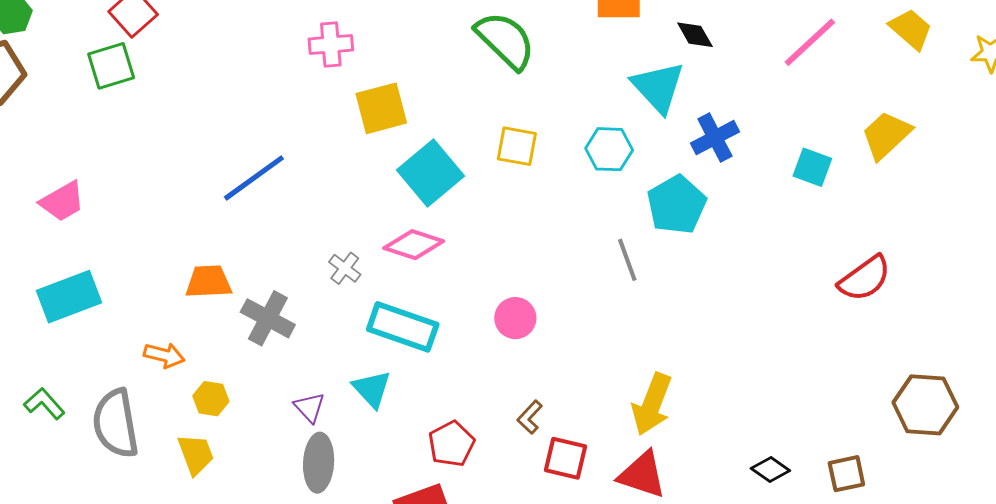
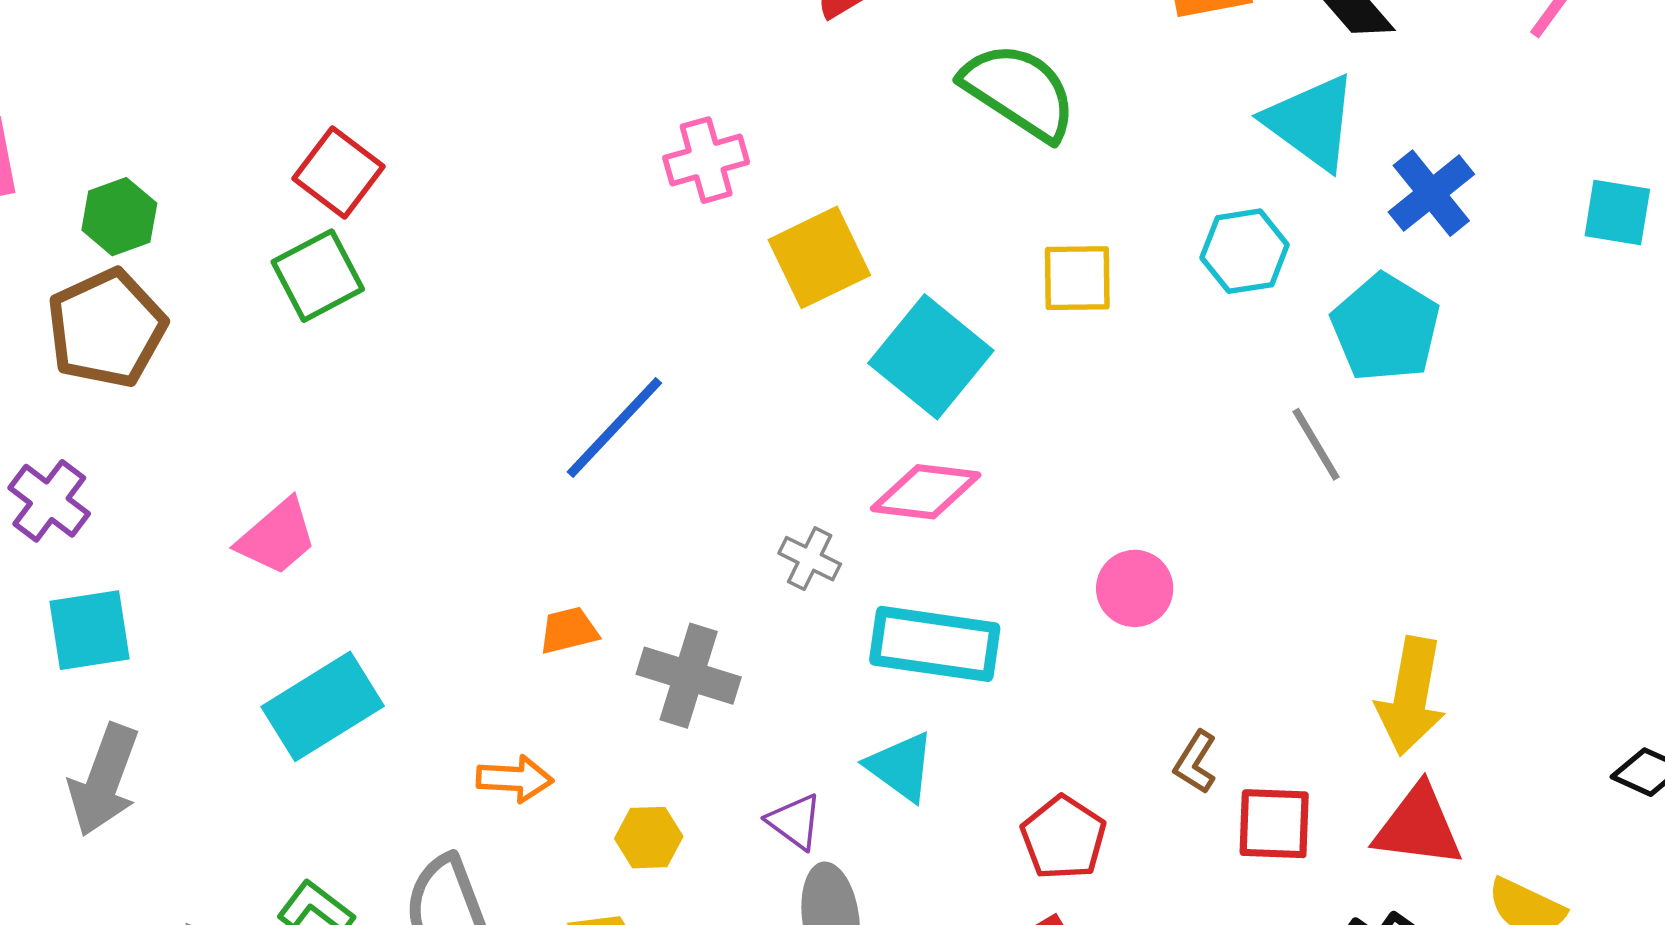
orange trapezoid: (208, 282) -> (569, 630), size x0.7
yellow hexagon: (211, 399) -> (649, 838), moved

